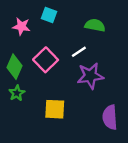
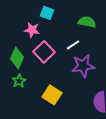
pink star: (21, 26) -> (32, 30), moved
yellow square: (55, 109) -> (52, 95), turned 30

